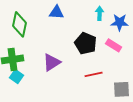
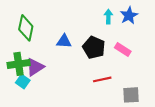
blue triangle: (57, 12) -> (64, 41), moved
blue star: (120, 22) -> (129, 15), moved, turned -30
purple triangle: (52, 62) -> (35, 67), moved

